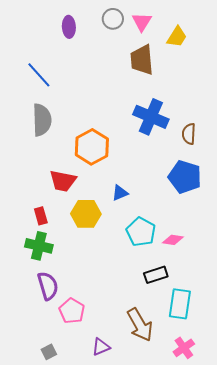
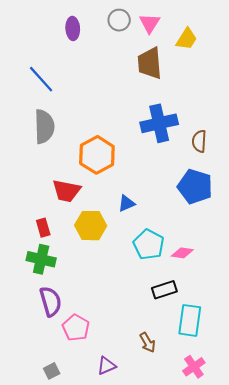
blue cross: (151, 117) -> (159, 123), turned -36
brown arrow: (140, 325) -> (148, 343), size x0.6

